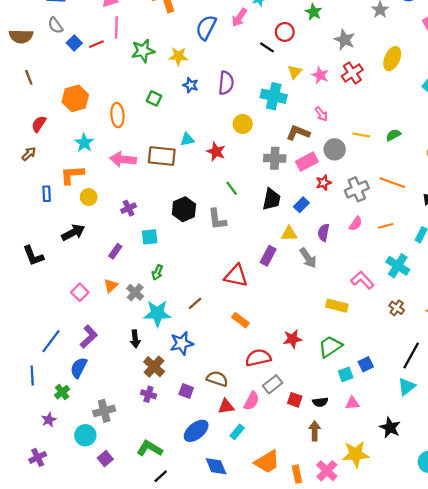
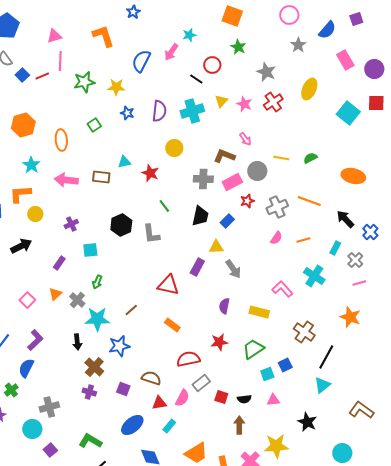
cyan cross: (274, 96) -> (192, 111), moved, turned -30
green square: (154, 98) -> (94, 125), turned 32
brown rectangle: (162, 156) -> (101, 177), size x0.7
purple semicircle: (324, 233) -> (224, 306), moved
brown cross: (397, 308) -> (304, 332), moved, size x1.5

